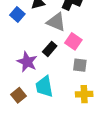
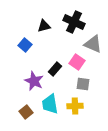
blue square: (17, 14) -> (25, 45), moved
gray triangle: (56, 22) -> (93, 44), moved
yellow cross: (84, 94) -> (75, 106), moved

